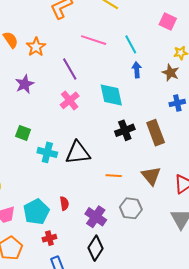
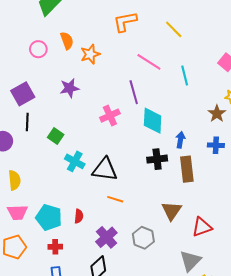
purple line: (70, 69) -> (134, 92), moved
blue arrow: (137, 70) -> (180, 140), moved
orange line: (114, 176) -> (115, 199), moved
cyan pentagon: (36, 212) -> (49, 217), turned 30

